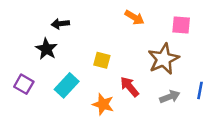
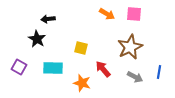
pink square: (181, 25) -> (134, 14), moved
cyan rectangle: (67, 85) -> (53, 68), turned 48
gray arrow: (170, 97) -> (135, 77), turned 49

